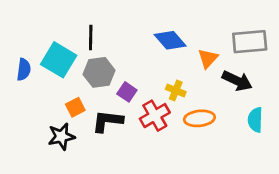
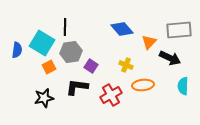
orange square: (75, 107) -> (49, 67), moved
red cross: (155, 116) -> (111, 95), moved

